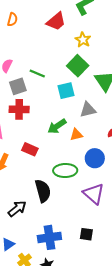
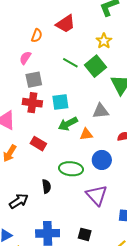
orange semicircle: (12, 19) -> (37, 36), moved
red trapezoid: (56, 21) -> (65, 24), moved
green line: (37, 73) -> (70, 63), moved
cyan square: (66, 91) -> (60, 102), moved
black semicircle: (43, 191) -> (46, 186), size x0.6

